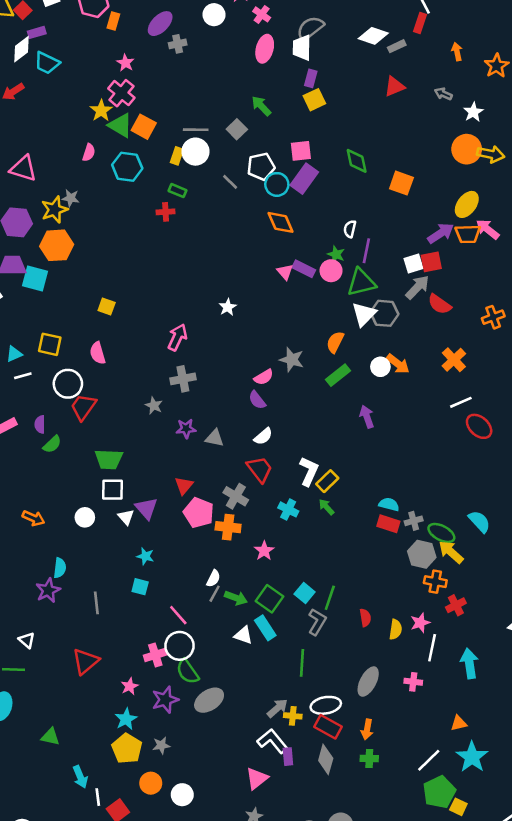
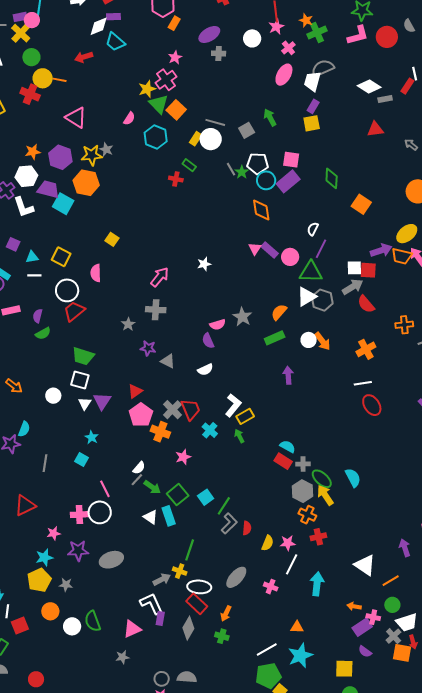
green star: (336, 254) -> (242, 172), moved
red trapezoid: (260, 469) -> (191, 409), moved
gray L-shape: (317, 622) -> (229, 523), moved
green semicircle: (188, 672) -> (93, 621), moved
yellow cross: (293, 716) -> (180, 571), moved

